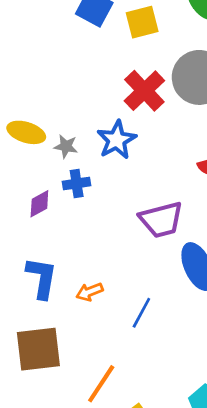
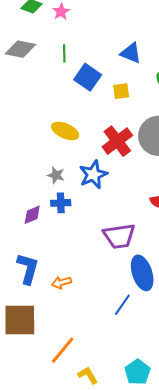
yellow square: (142, 22) -> (121, 91), size x0.7
yellow ellipse: (26, 132) -> (65, 131), moved
blue line: (141, 313) -> (122, 305), moved

